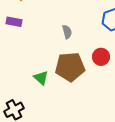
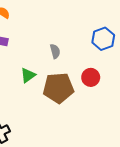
green triangle: (41, 78) -> (28, 75), moved, turned 42

